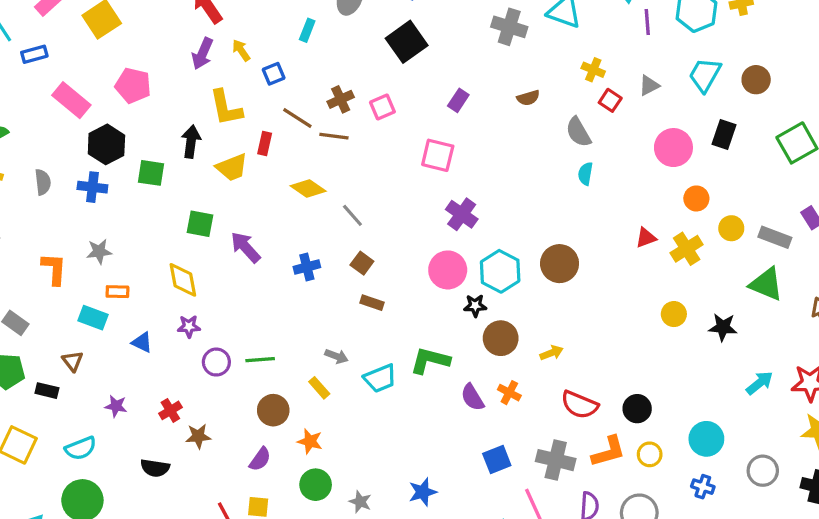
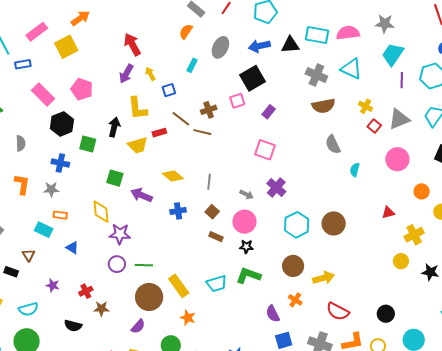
gray triangle: (649, 85) -> (399, 119), size x1.6
brown semicircle: (528, 98) -> (323, 106), moved, size x1.6
purple rectangle: (458, 100) -> (269, 112), moved
pink square: (382, 107) -> (237, 101), moved
gray semicircle: (578, 132) -> (333, 144), moved
red rectangle: (265, 143) -> (159, 133), turned 56
pink circle: (673, 148) -> (397, 159), moved
blue cross: (92, 187) -> (60, 163), moved
yellow diamond: (308, 188) -> (173, 176), moved
gray line: (352, 215) -> (209, 182), turned 42
purple arrow: (246, 247) -> (142, 195), turned -30
yellow cross: (687, 249) -> (414, 235), moved
orange L-shape: (54, 269) -> (22, 184), moved
pink circle: (448, 270) -> (244, 222), moved
black star: (475, 306) -> (246, 247), moved
purple star: (189, 326) -> (120, 234), moved, size x1.5
yellow arrow: (552, 353) -> (324, 278), size x1.5
gray arrow: (336, 356) -> (247, 195), moved
yellow rectangle: (319, 388) -> (179, 286), size x1.6
purple semicircle: (472, 397) -> (273, 314), moved
black circle: (637, 409) -> (386, 314), moved
brown circle: (273, 410) -> (149, 297), size x1.4
orange star: (310, 441) -> (188, 318), moved

